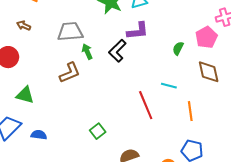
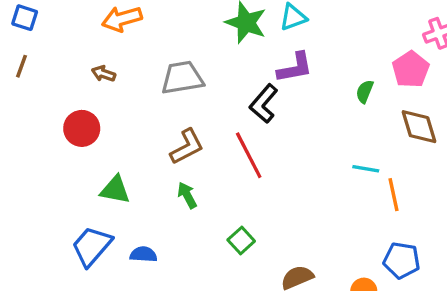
green arrow: (87, 52) -> (187, 195), moved
cyan line: (169, 86) -> (366, 169), moved
red line: (146, 105) -> (249, 155), moved

